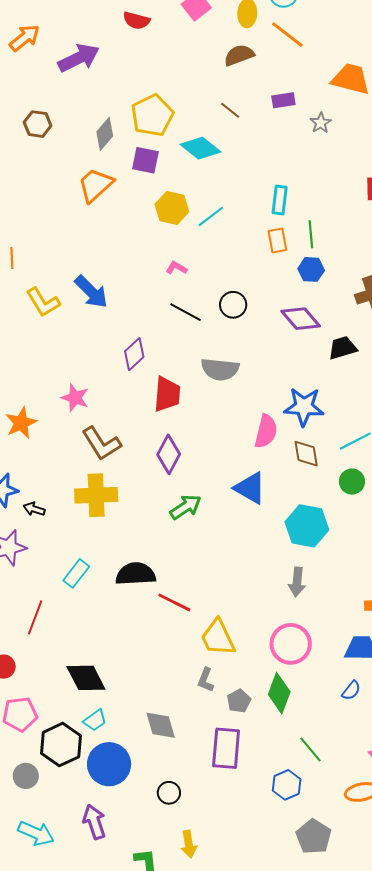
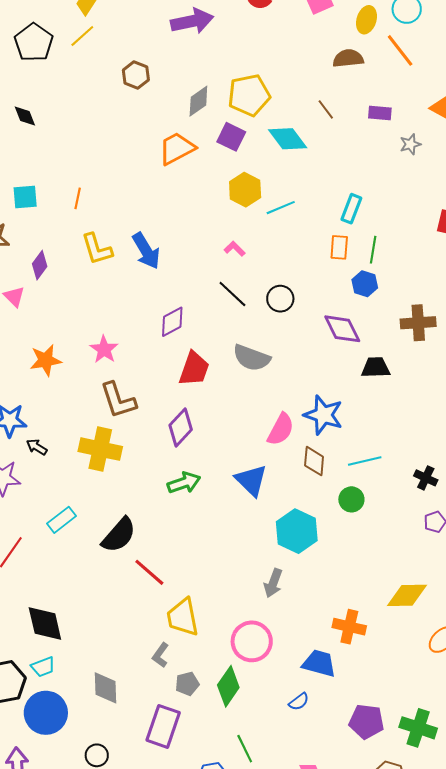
black semicircle: (136, 574) -> (119, 535), turned 120

